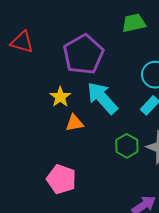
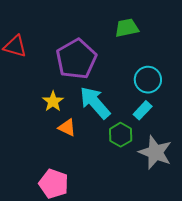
orange triangle: (74, 123) -> (67, 128), turned 36
green hexagon: (127, 146) -> (121, 135), moved

